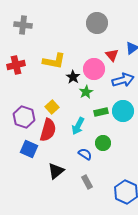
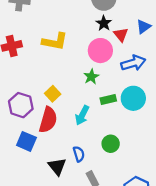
black star: (73, 77) -> (104, 23), moved
green circle: (103, 143) -> (111, 144), moved
blue semicircle: (85, 154) -> (79, 154), moved, turned 40
black triangle: (56, 171) -> (57, 166), turned -30

